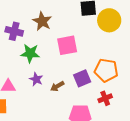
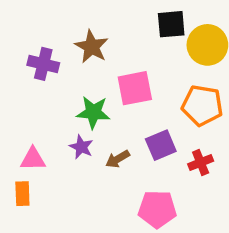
green star: (30, 53) -> (93, 112), moved
orange pentagon: (106, 70) -> (202, 105), moved
red cross: (105, 98) -> (201, 163), moved

